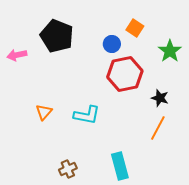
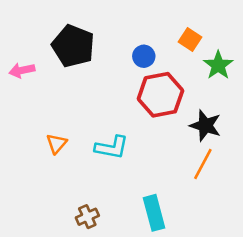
orange square: (135, 28) -> (190, 40), moved
black star: (160, 98) -> (205, 126), size x1.4

